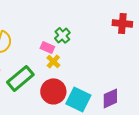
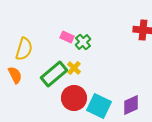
pink rectangle: (47, 47) -> (67, 37), moved
green rectangle: (20, 78) -> (54, 74), moved

